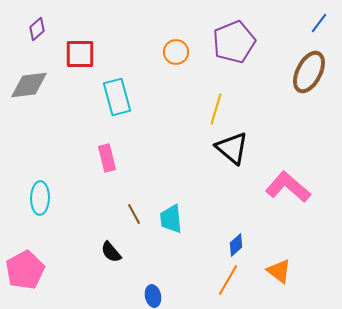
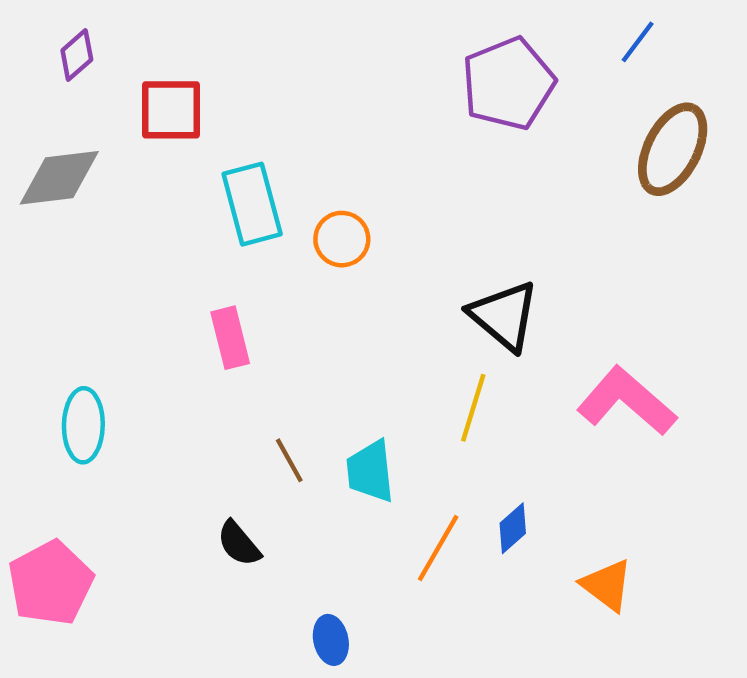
blue line: (319, 23) -> (638, 42), moved
orange circle: (176, 52) -> (342, 239), moved
yellow line: (216, 109) -> (473, 408), moved
orange line: (228, 280) -> (438, 548), moved

